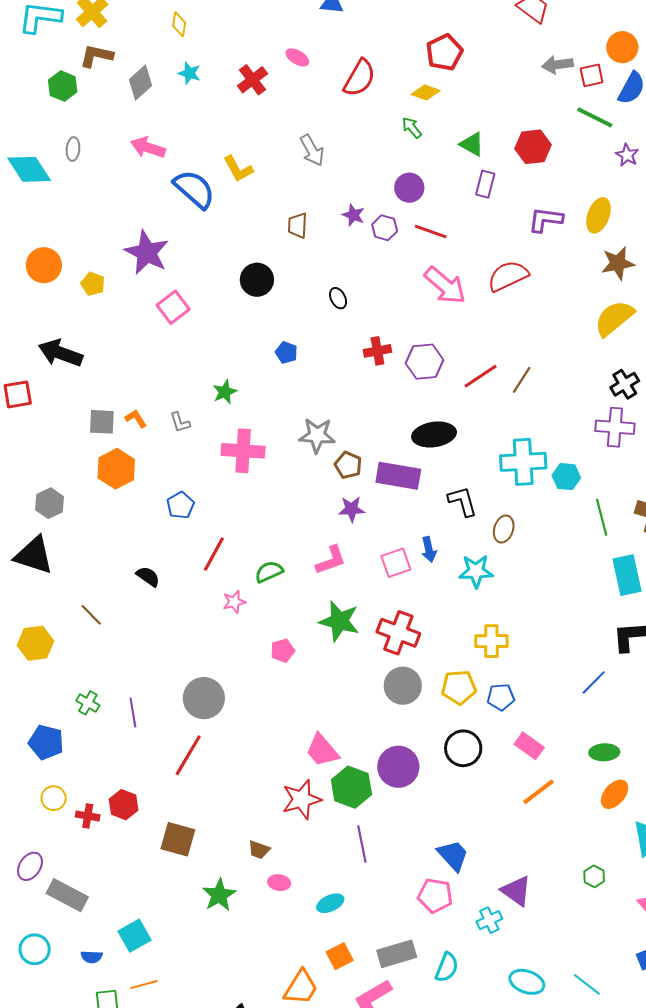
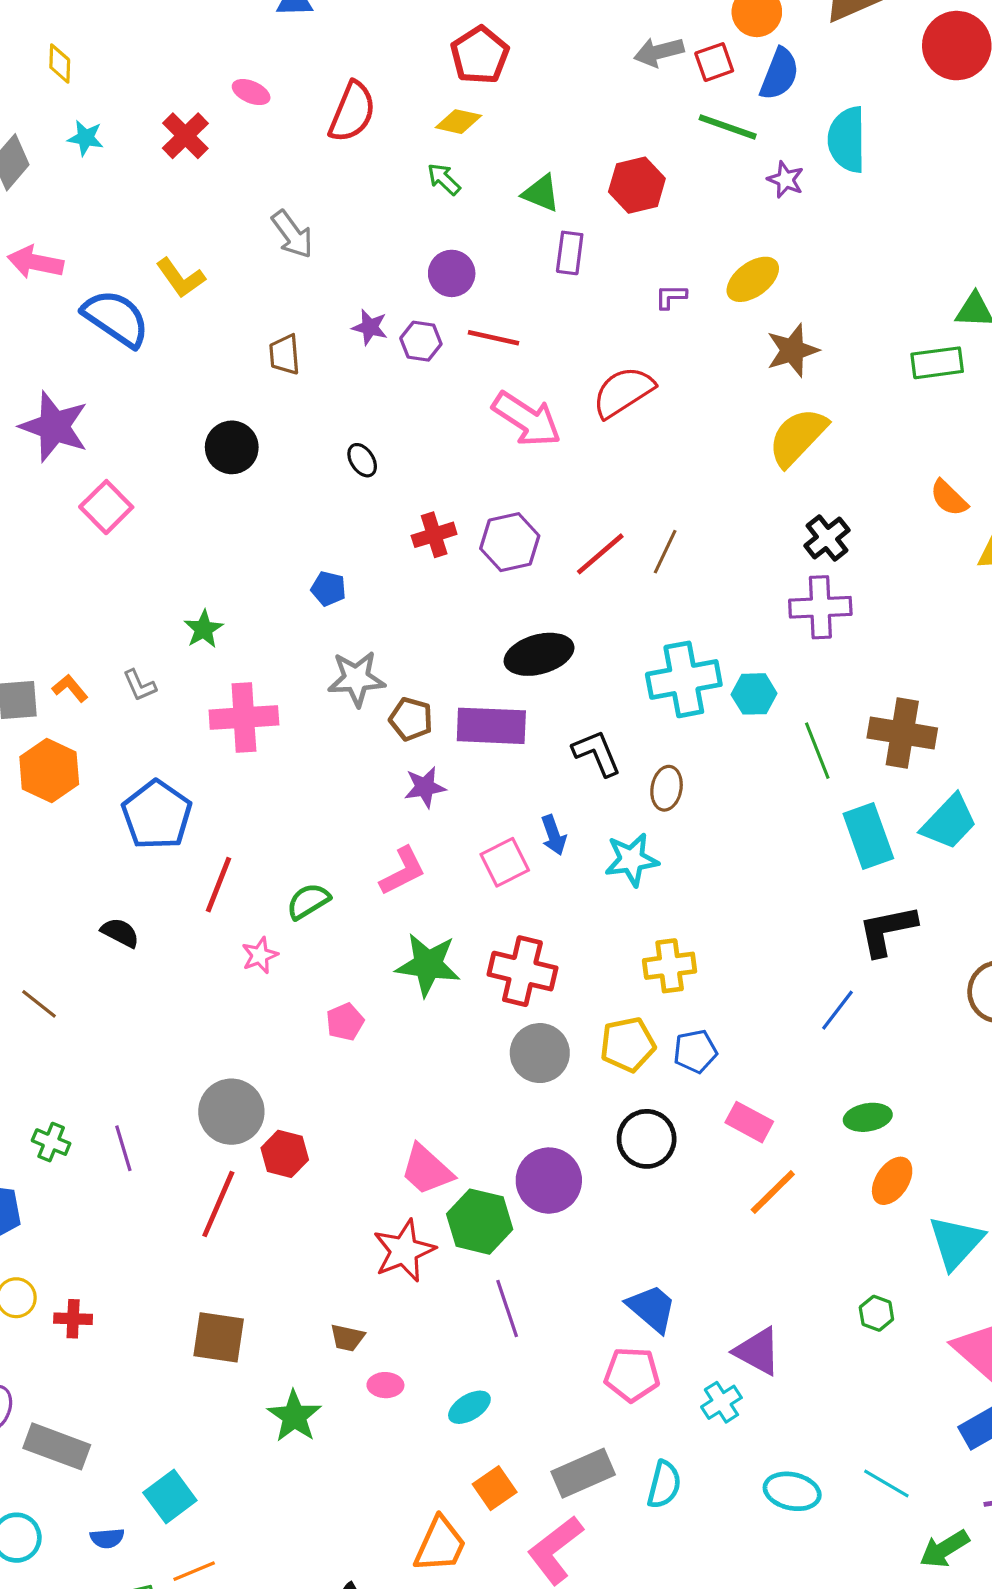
yellow ellipse: (598, 215) -> (753, 279), turned 40
purple L-shape: (546, 220) -> (671, 297), size x0.6
blue pentagon: (286, 353) -> (328, 589), moved
blue pentagon: (180, 505) -> (157, 815), size x1.6
red hexagon: (124, 805) -> (285, 1154), moved

